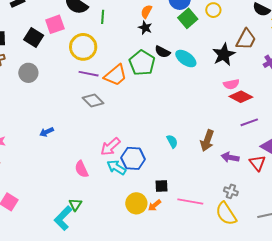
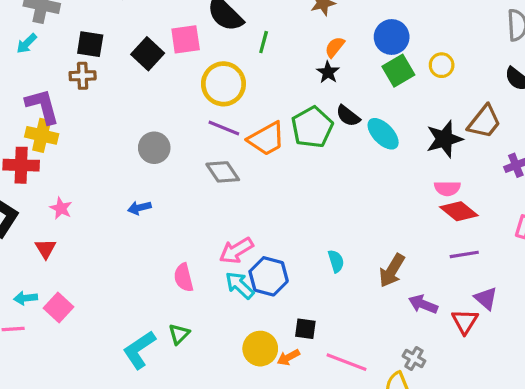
gray circle: (28, 73) -> (154, 148), moved
green triangle: (75, 205) -> (179, 334), moved

